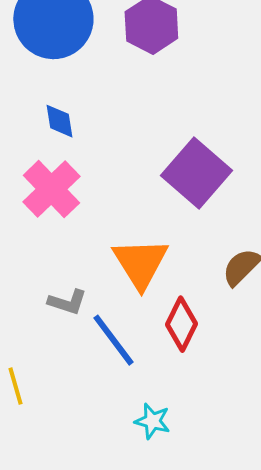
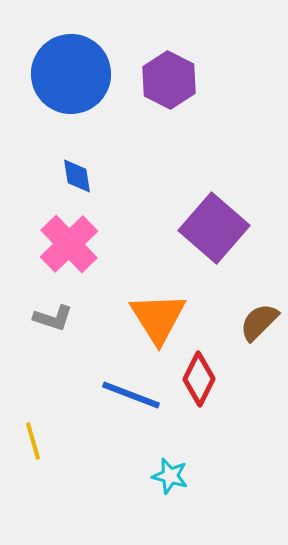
gray L-shape: (67, 302) -> (53, 318), moved
blue line: (113, 340) -> (131, 395), turned -32

